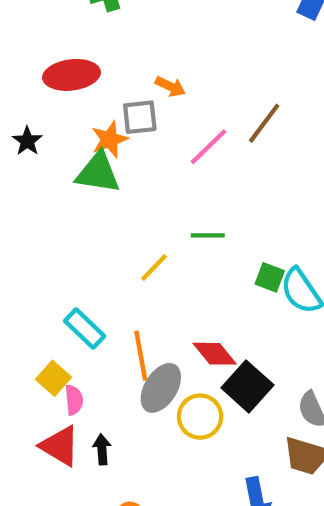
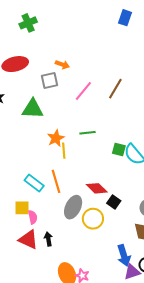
brown line: (264, 123) -> (115, 89), moved
orange star: (110, 139) -> (56, 138), moved
yellow line: (154, 267) -> (64, 151), turned -42
orange line: (141, 356) -> (56, 181), moved
yellow square: (54, 378) -> (22, 208), turned -35
black square: (247, 386) -> (114, 202), size x0.6

